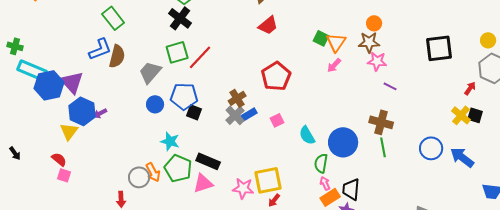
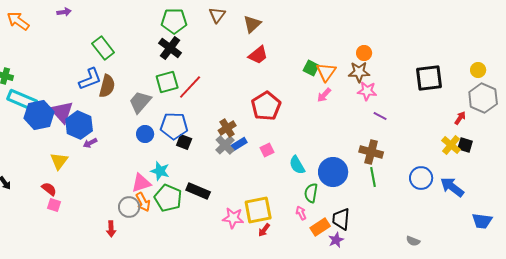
blue hexagon: (82, 111) -> (79, 125), moved
pink triangle: (203, 183) -> (141, 183), moved
pink arrow: (325, 183) -> (301, 213), moved

